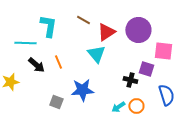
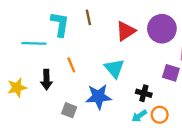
brown line: (83, 20) -> (88, 17), moved, turned 48
cyan triangle: (96, 54) -> (114, 68), moved
black arrow: (36, 65) -> (46, 80), moved, turned 48
black cross: (130, 80) -> (144, 93), moved

